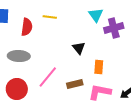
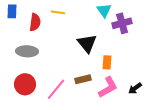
black triangle: (79, 48) -> (87, 43), size x1.5
pink line: (48, 77) -> (56, 89), moved
pink L-shape: (100, 92) -> (108, 87), turned 140

